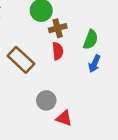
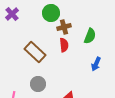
blue arrow: (94, 64) -> (96, 64), moved
gray circle: (46, 100) -> (38, 84), moved

